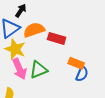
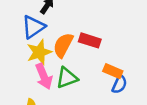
orange semicircle: (34, 30) -> (63, 45), moved, turned -45
yellow star: (15, 49) -> (39, 52), turned 30

